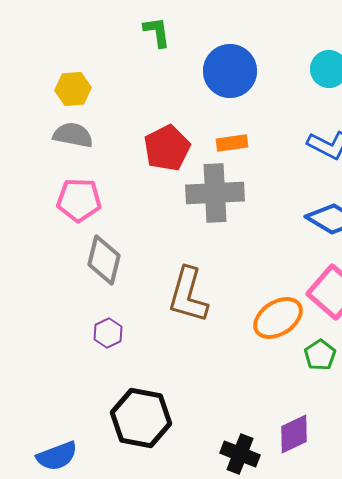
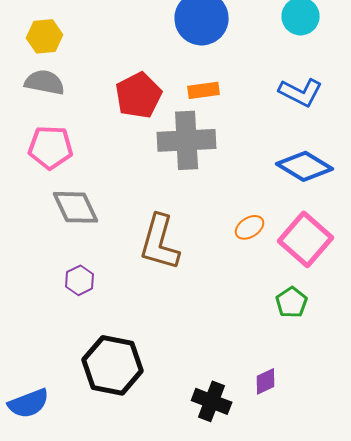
gray diamond: (104, 260) -> (76, 207), turned -39
orange ellipse: (278, 318) -> (250, 227), moved, size x0.6
purple diamond: (294, 434) -> (266, 381), size x0.7

